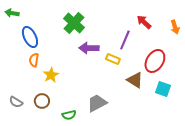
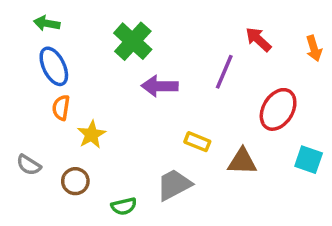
green arrow: (12, 13) -> (47, 23), moved
yellow rectangle: (113, 59) -> (197, 142), moved
brown triangle: (135, 80) -> (242, 161), moved, turned -30
cyan square: (163, 89) -> (309, 160), moved
gray semicircle: (16, 102) -> (29, 165), moved

